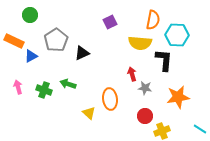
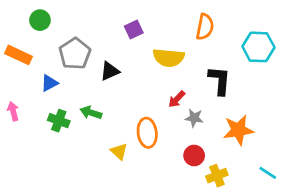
purple square: (110, 22) -> (134, 29), moved
cyan hexagon: (177, 35) -> (258, 47), moved
yellow semicircle: (140, 43) -> (169, 58), moved
blue triangle: (31, 56) -> (49, 83), moved
red arrow: (132, 74) -> (177, 99), turned -120
pink arrow: (18, 87) -> (13, 111), moved

